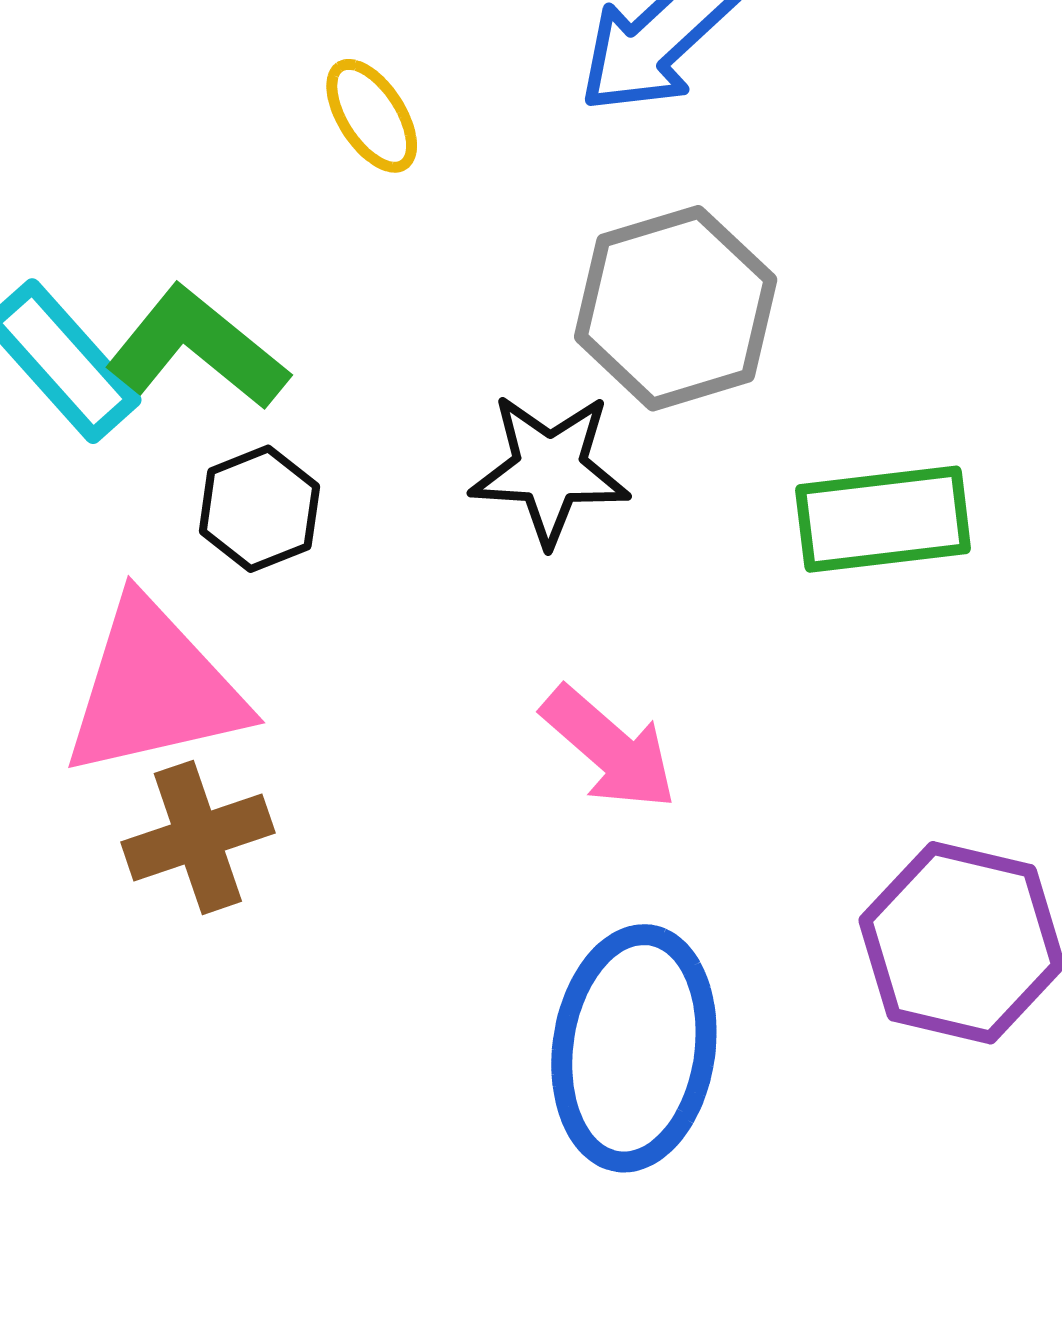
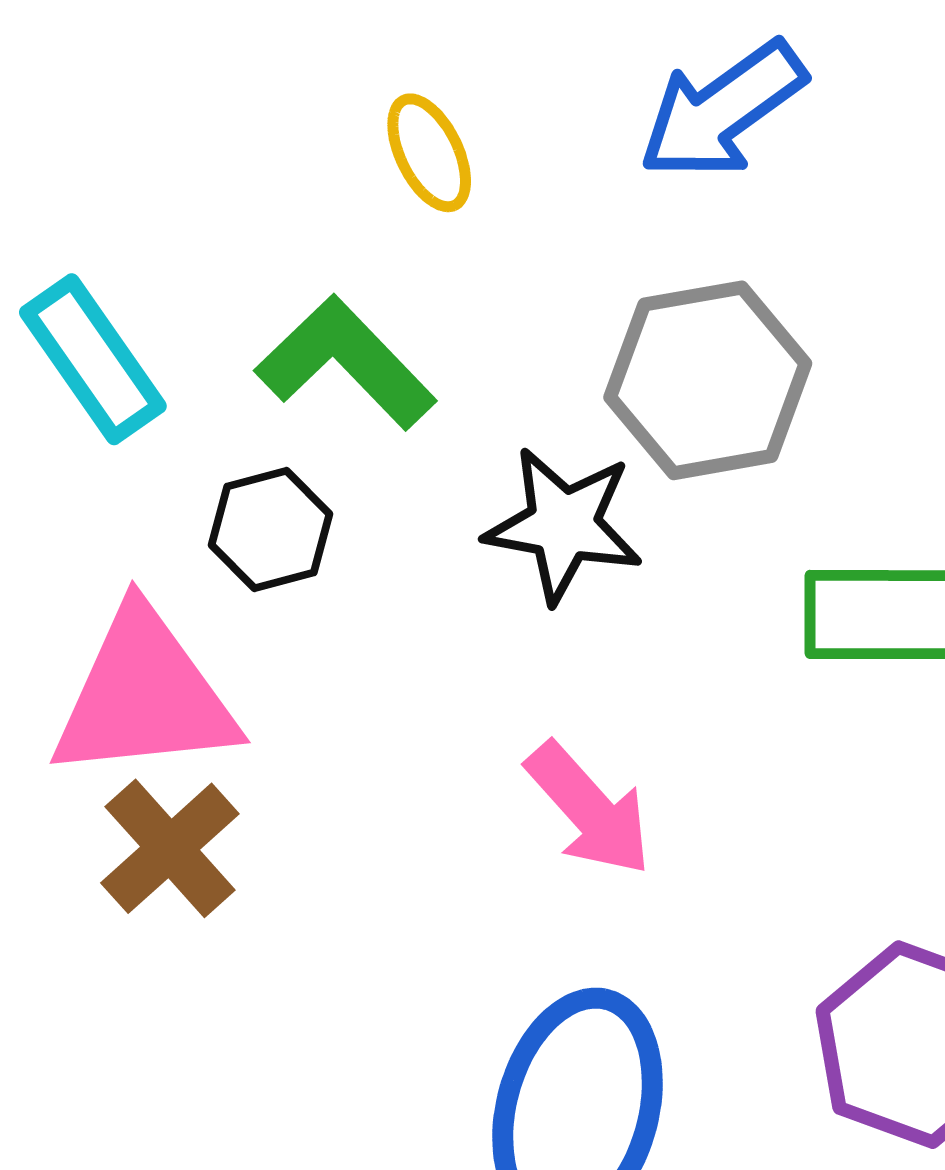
green L-shape: (197, 348) -> (346, 363), moved
brown cross: (198, 837) -> (170, 848), turned -30

